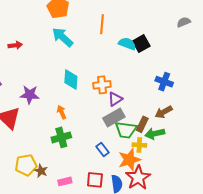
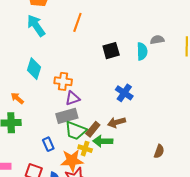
cyan semicircle: (127, 44) -> (142, 51), moved, turned 54
orange arrow: (62, 112) -> (17, 98), turned -40

